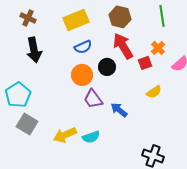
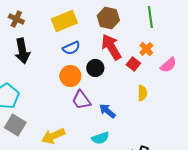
red square: (145, 63) -> (133, 64), turned -32
yellow semicircle: (154, 92) -> (142, 93), turned -56
cyan semicircle: (91, 137) -> (100, 138), moved

